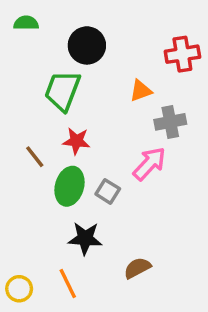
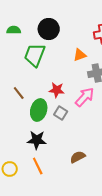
green semicircle: (26, 23) -> (14, 30), moved
red star: (76, 141) -> (57, 90), moved
black star: (85, 238) -> (37, 140), moved

